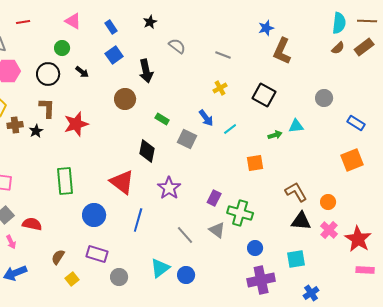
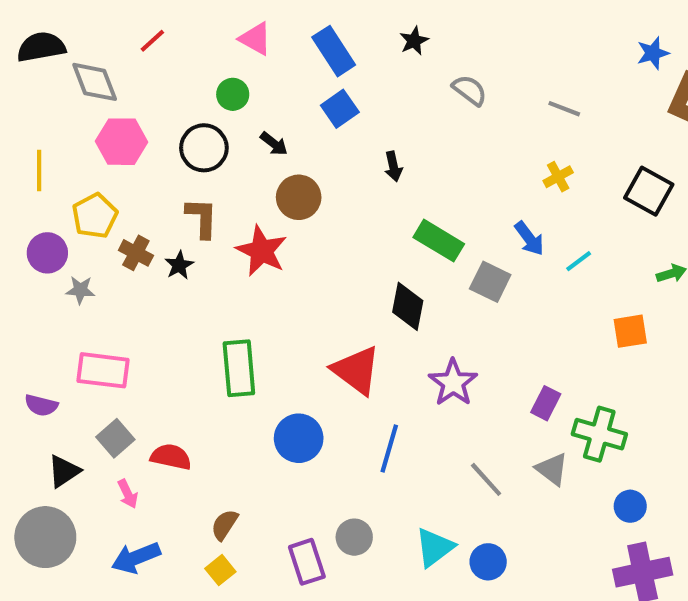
red line: (23, 22) -> (152, 41), turned -32
blue rectangle: (111, 27) -> (334, 51), size x1.6
black arrow: (146, 71) -> (393, 166), moved, size x0.6
brown circle: (125, 99) -> (299, 197), moved
green rectangle: (162, 119) -> (439, 241), size x1.6
red star: (76, 124) -> (262, 251), turned -30
brown cross: (15, 125) -> (136, 253), turned 35
purple rectangle: (97, 254) -> (307, 562), moved, turned 55
gray circle: (119, 277) -> (354, 537), moved
yellow square: (72, 279) -> (220, 570), moved

